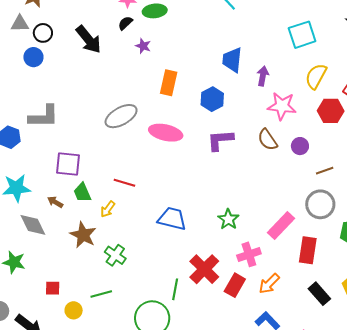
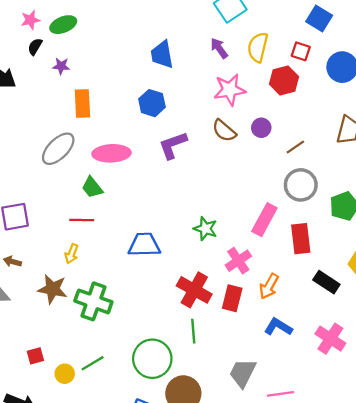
purple arrow: (263, 76) -> (219, 48), moved, turned -30
orange rectangle: (169, 83) -> (82, 104), moved
green trapezoid: (82, 193) -> (92, 187), moved
green cross: (115, 255) -> (93, 301), size x1.5
green line: (175, 289) -> (193, 331), moved
green line: (101, 294) -> (93, 363), moved

